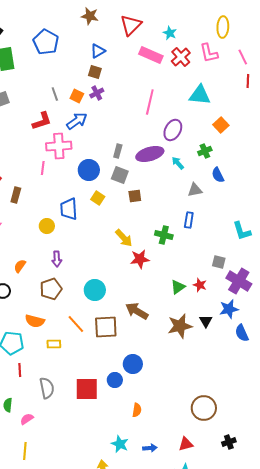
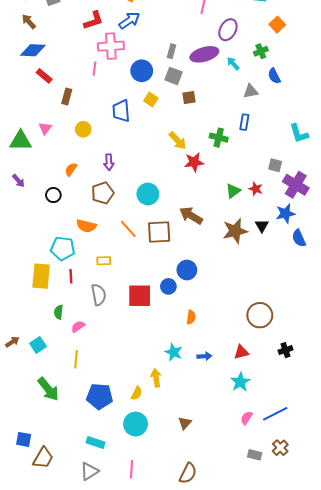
yellow circle: (47, 226) -> (83, 129), moved
yellow rectangle: (54, 344) -> (104, 261), moved

